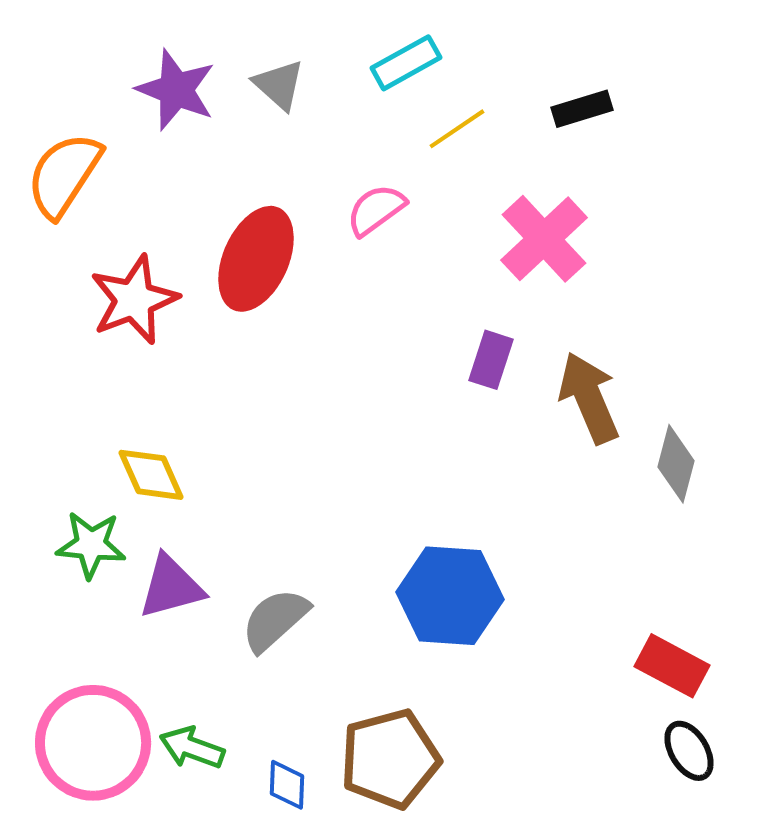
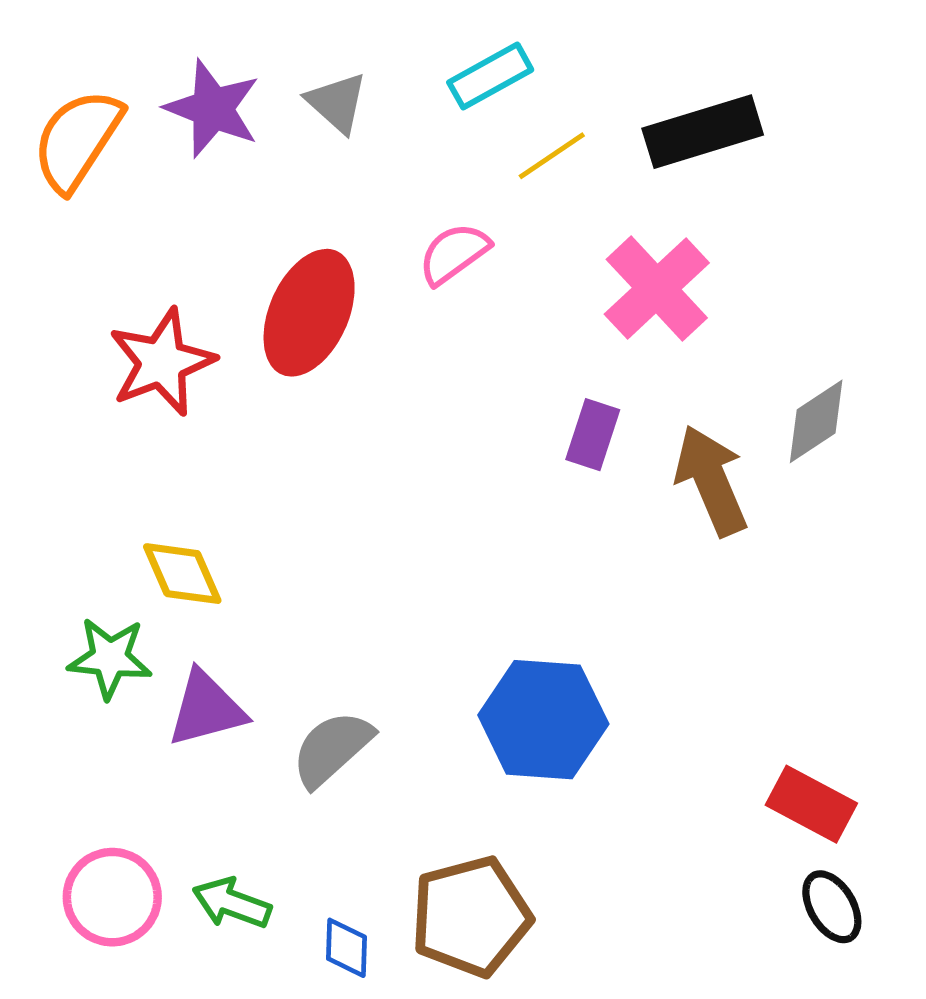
black rectangle: (582, 109) -> (703, 132), size x1.6
orange semicircle: (64, 175) -> (77, 140), moved
gray diamond: (676, 464) -> (816, 421), moved, turned 42
pink circle: (93, 743) -> (112, 897), size x0.7

